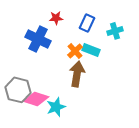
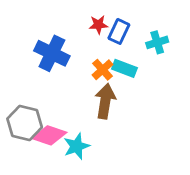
red star: (56, 18) -> (98, 25), moved

